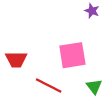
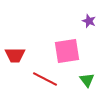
purple star: (92, 11) -> (89, 21), moved

